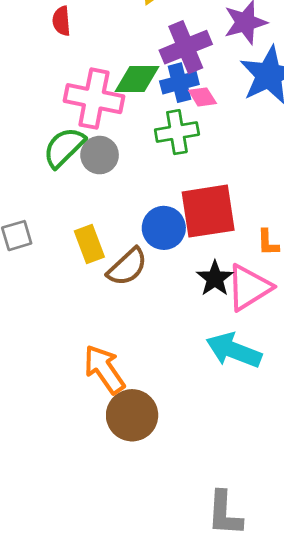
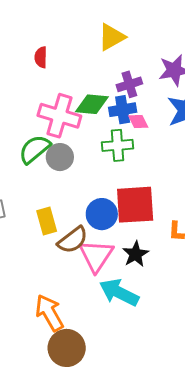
purple cross: (186, 47) -> (129, 84), size x0.7
pink triangle: (249, 287) -> (96, 256), moved, turned -30
cyan arrow: (234, 350) -> (119, 292), moved

